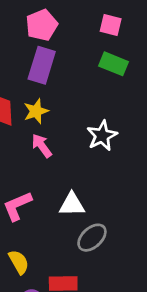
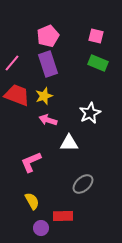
purple rectangle: (42, 65) -> (48, 64), turned -35
pink arrow: (42, 146) -> (48, 120), turned -36
white triangle: (72, 205) -> (69, 143), moved

